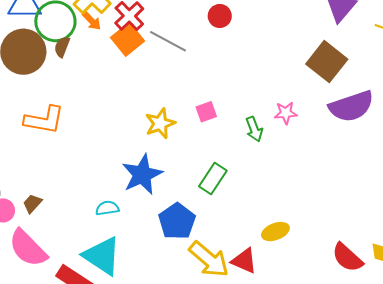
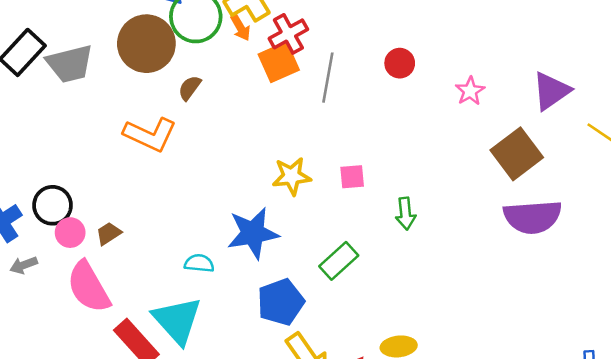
gray line: (168, 41) -> (328, 78), turned 57
brown semicircle: (62, 47) -> (190, 88), moved
pink star: (286, 113) -> (470, 91), moved, turned 30

